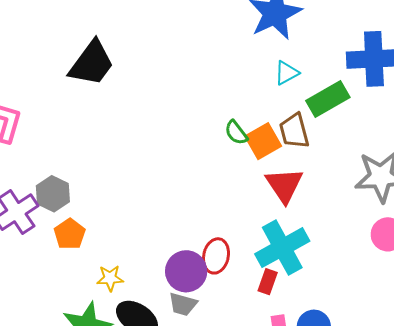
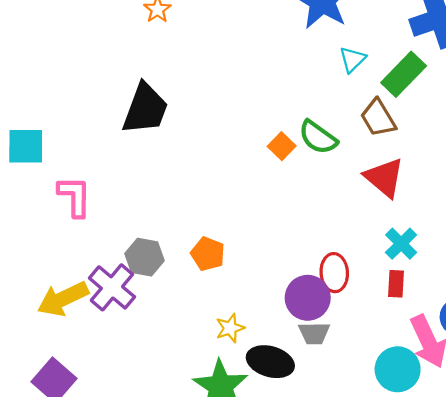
green semicircle: (236, 133) -> (318, 137), size x1.4
orange square: (263, 141) -> (282, 146), moved, size x0.7
orange pentagon: (70, 234) -> (208, 254), moved
cyan cross: (282, 248) -> (401, 244), size x0.6

